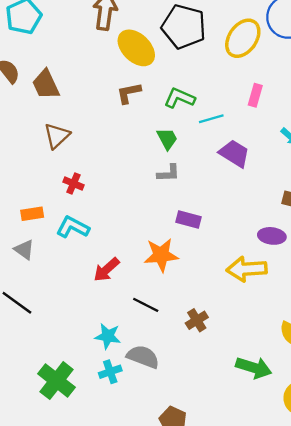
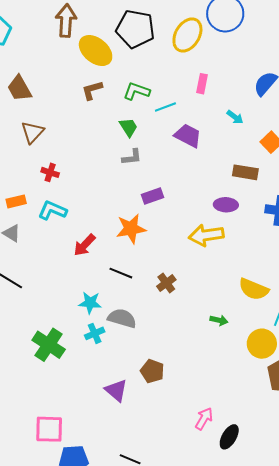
purple rectangle: (189, 219) -> (152, 196), turned -30
green arrow: (254, 368) -> (219, 320), size x0.6

